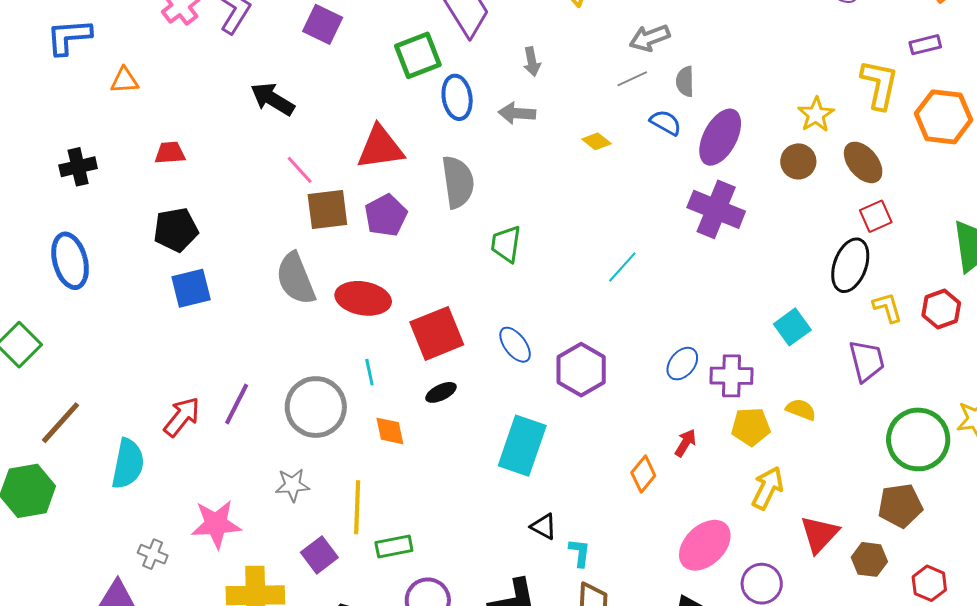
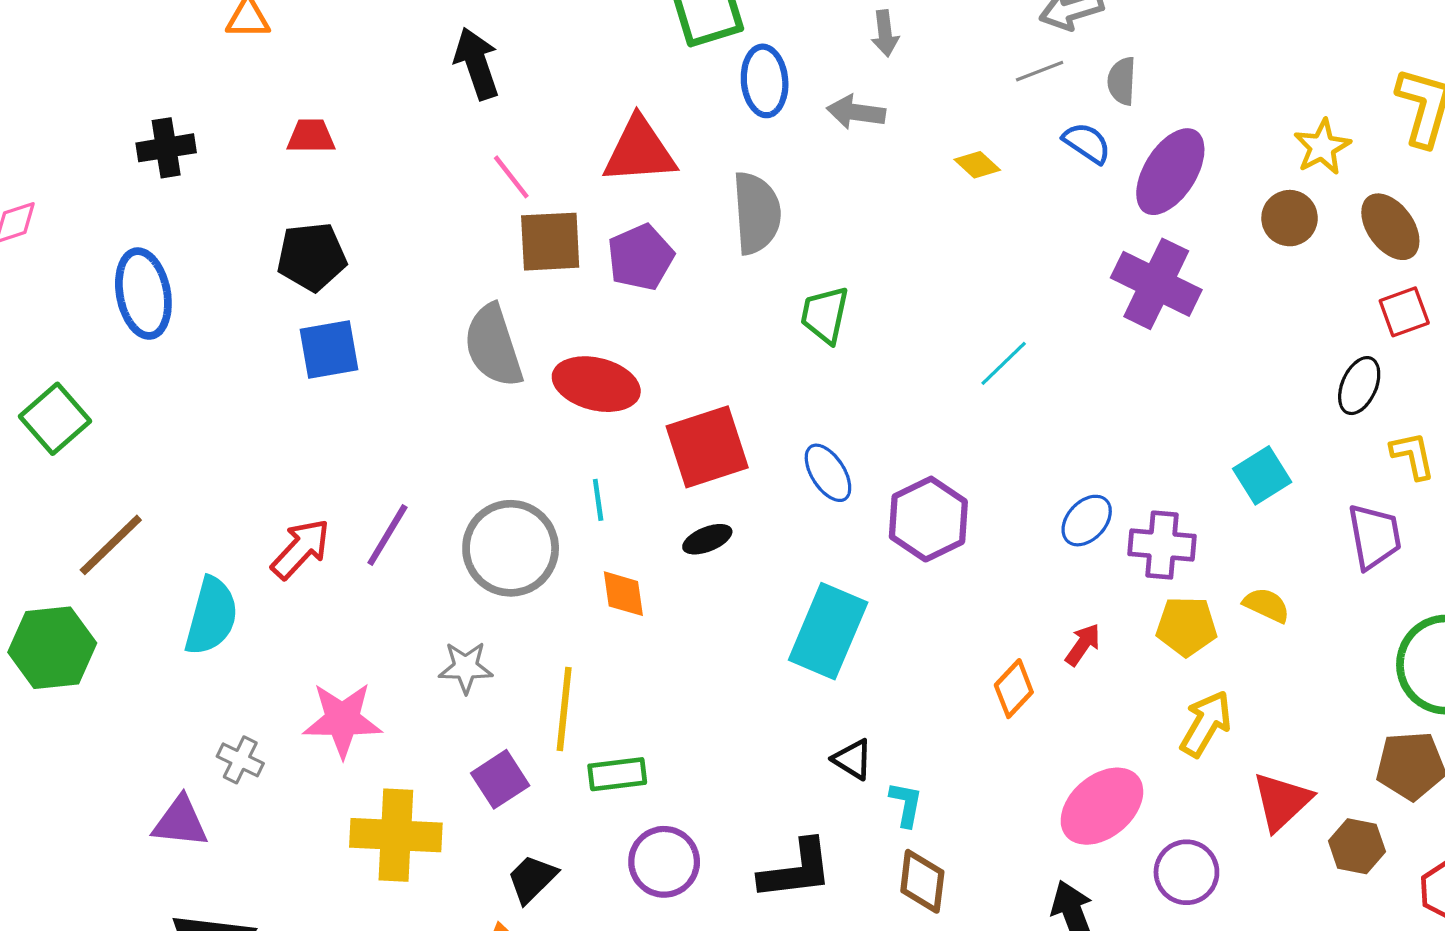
black arrow: (273, 99) -> (477, 63), turned 36
black ellipse: (850, 265) -> (1359, 386), size x0.7

